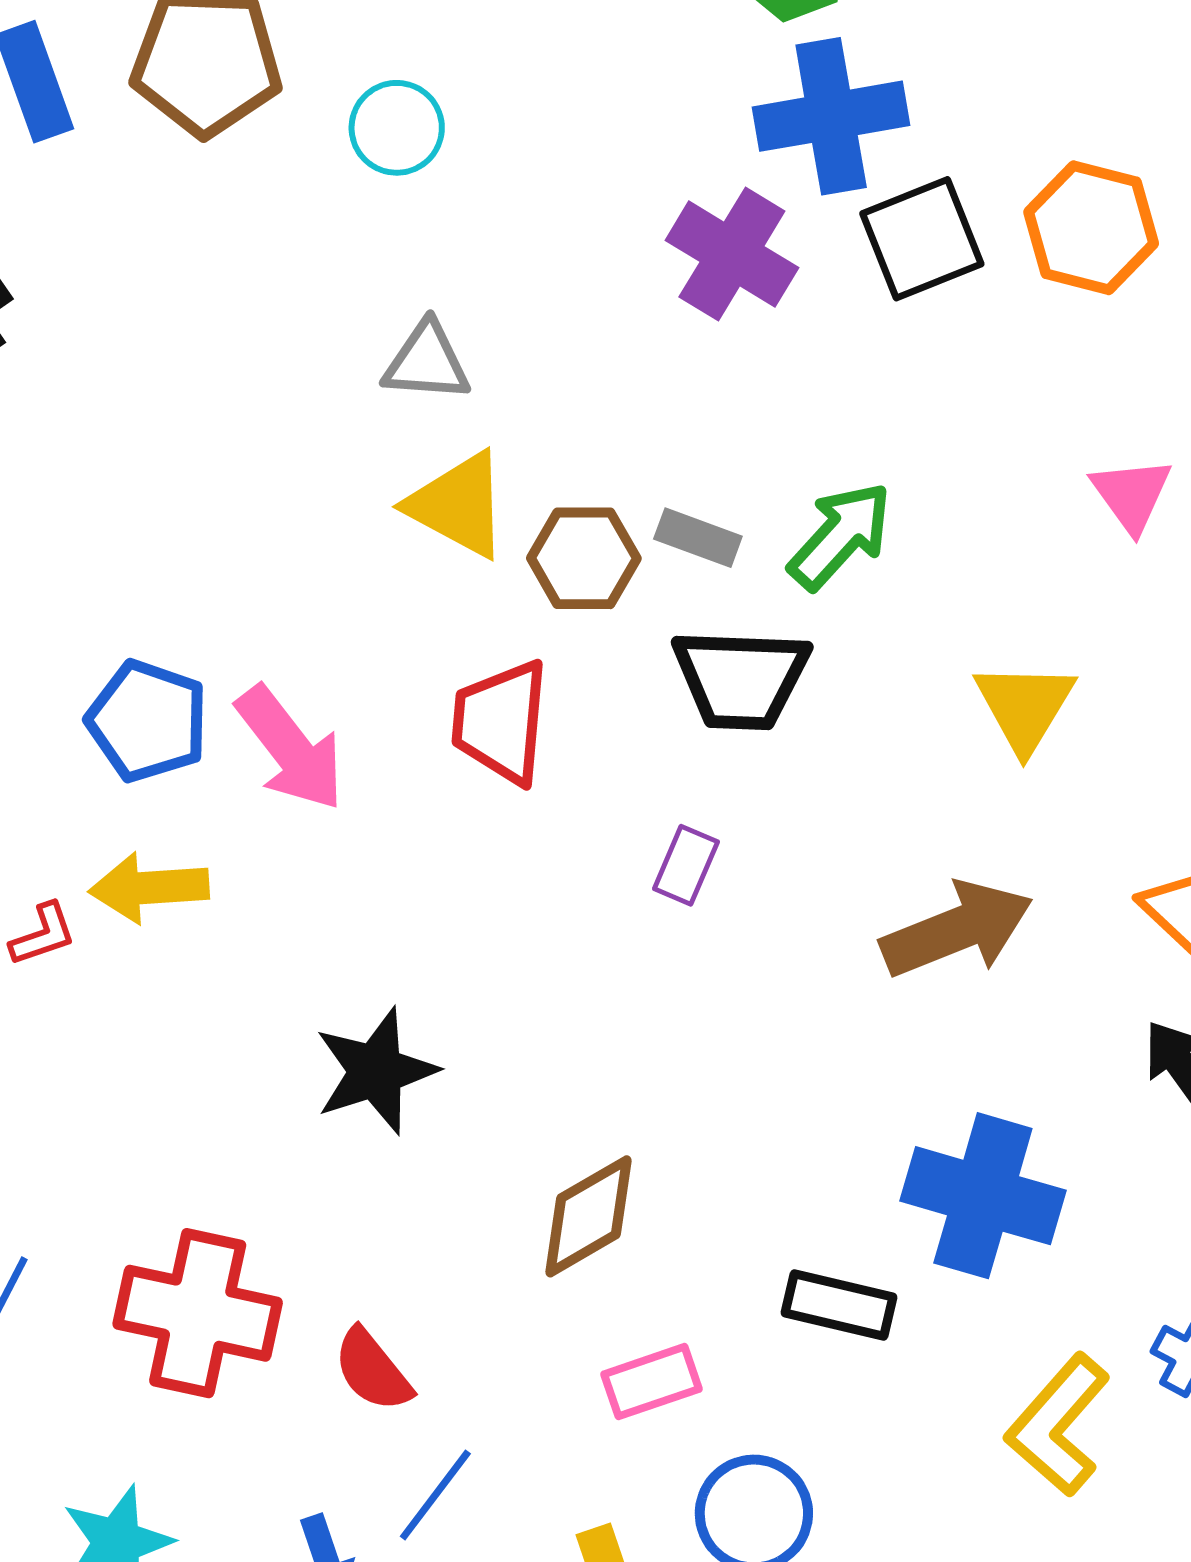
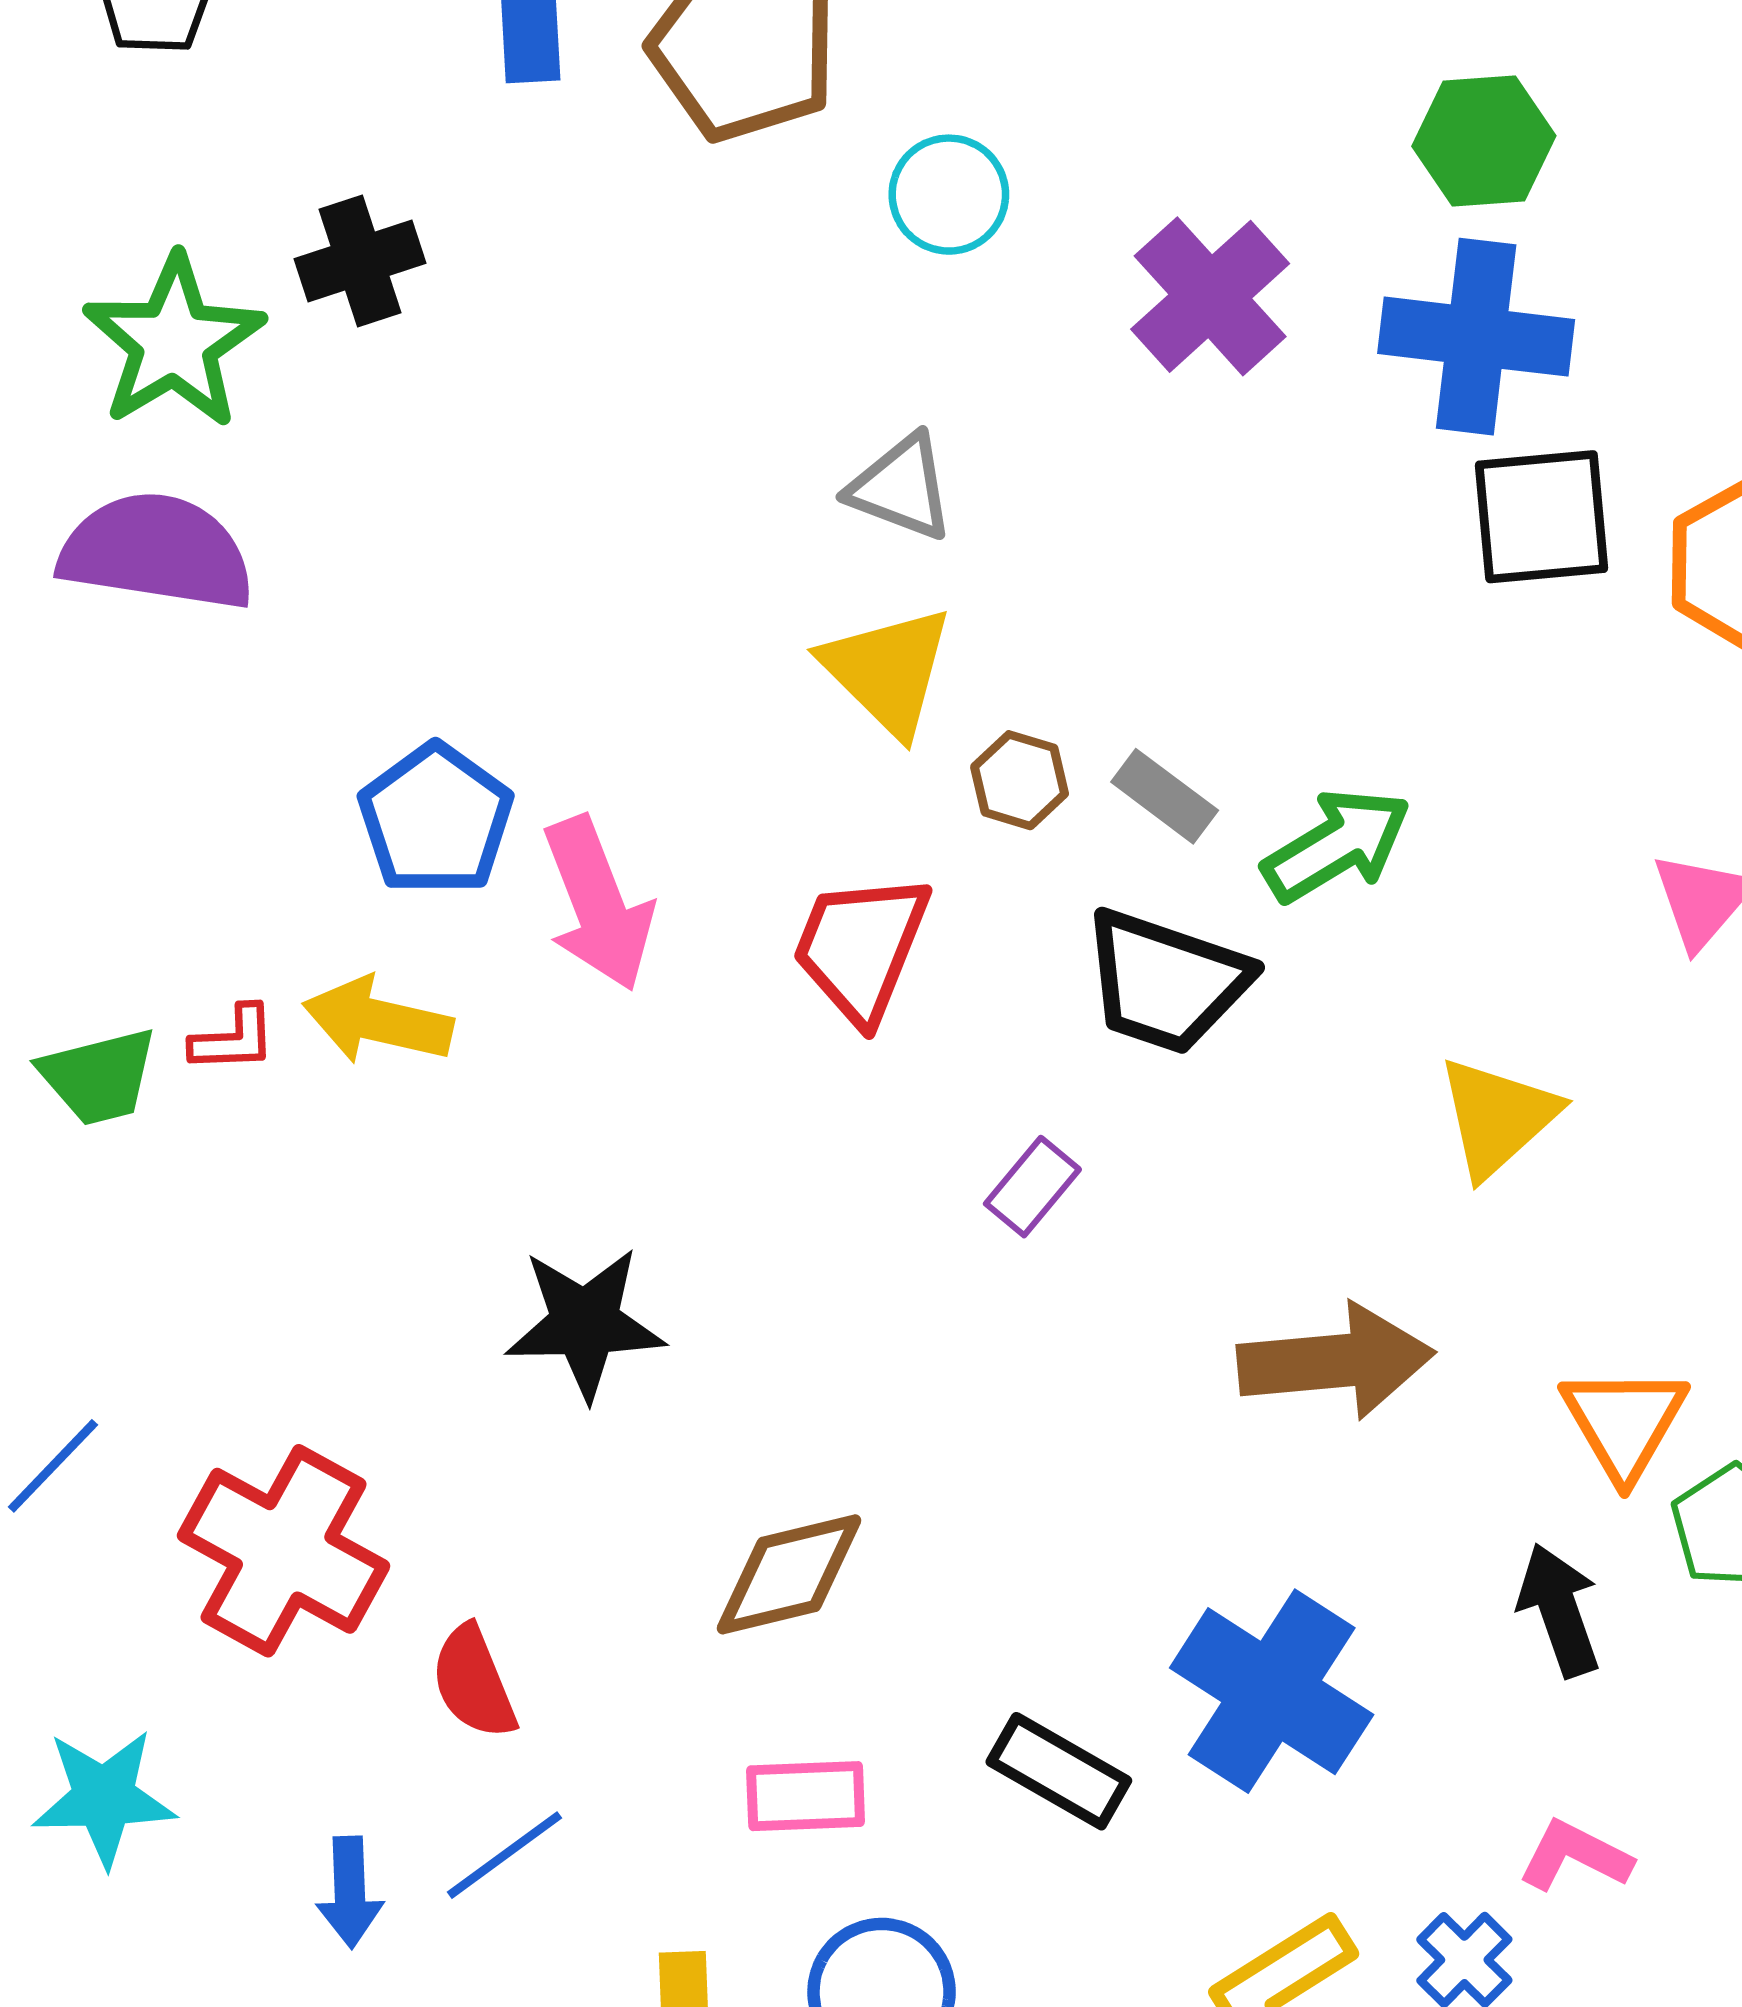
purple cross: (732, 254) -> (1210, 296), moved
brown hexagon: (584, 558) -> (1020, 780), size x0.7

